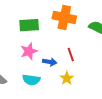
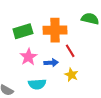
orange cross: (64, 17) -> (55, 30), moved

